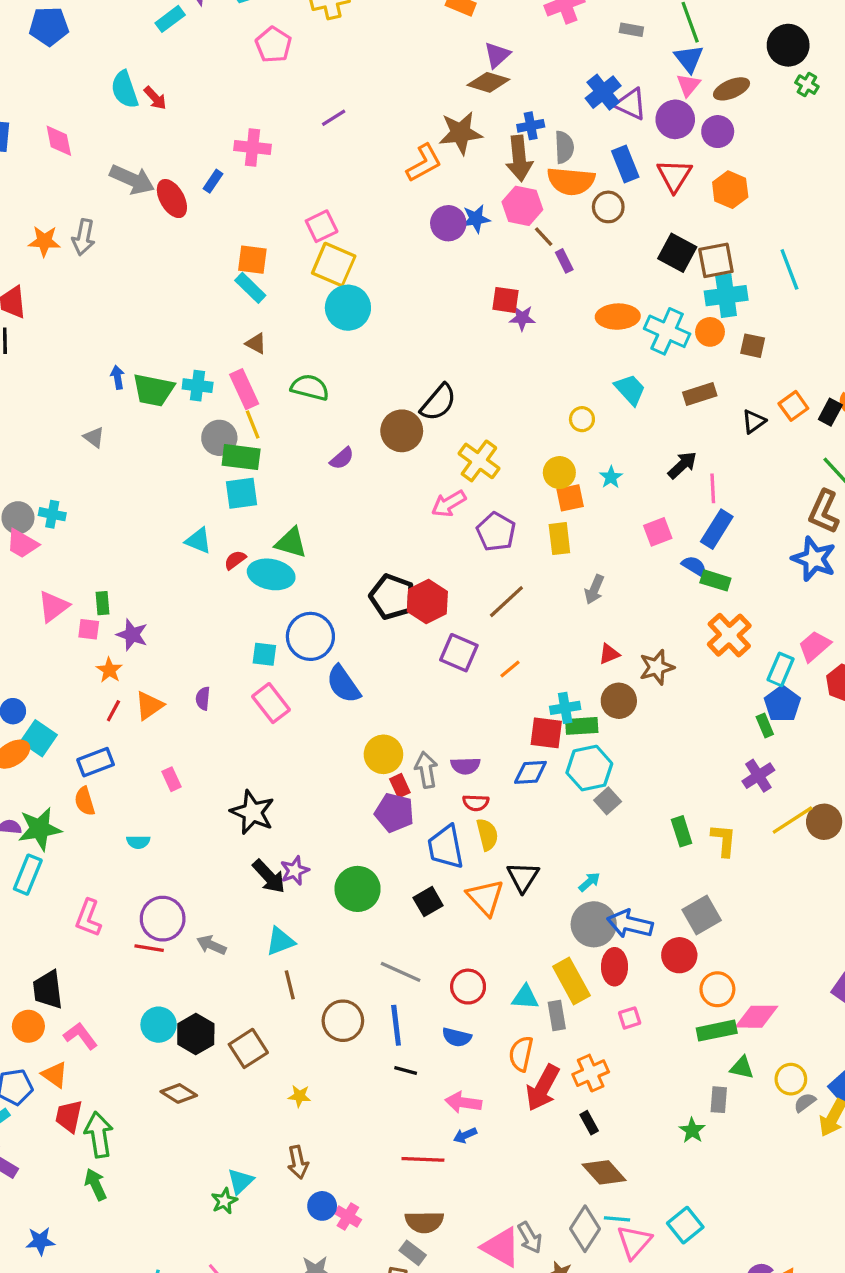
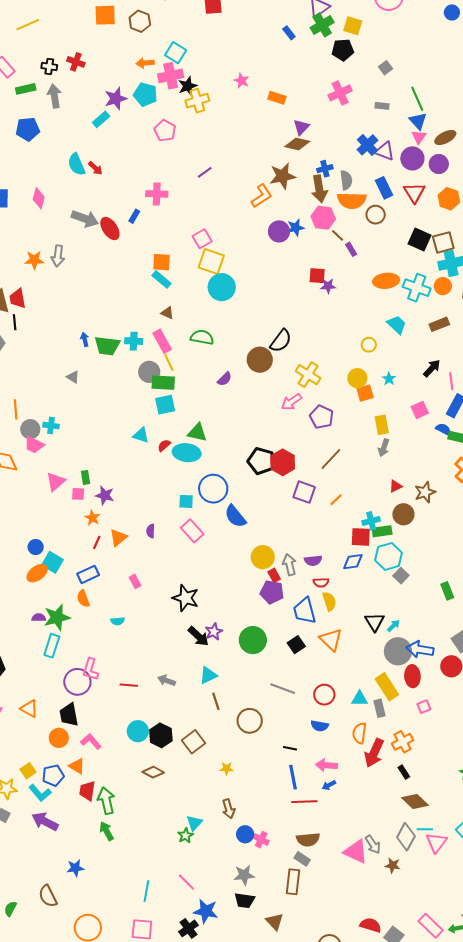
pink diamond: (59, 141) -> (39, 198), turned 30
yellow rectangle: (559, 539) -> (382, 425), moved
black triangle: (523, 877) -> (375, 622), moved
purple circle: (163, 919) -> (77, 682), moved
blue line: (396, 1025) -> (293, 777), moved

